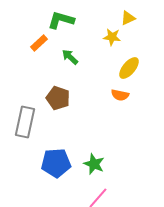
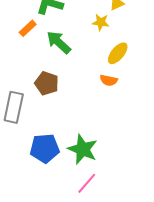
green arrow: (70, 57) -> (59, 42), size x1.5
green star: (94, 164) -> (83, 149), size x1.4

